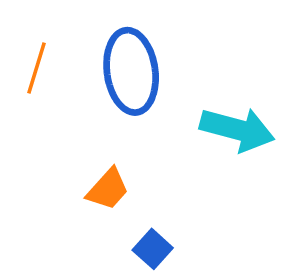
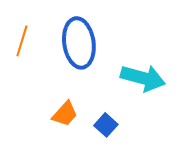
blue square: (153, 249) -> (106, 125), moved

